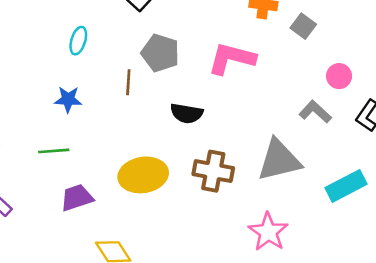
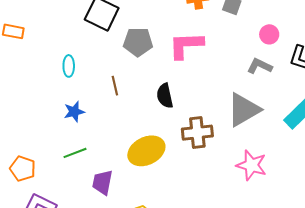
gray pentagon: (160, 53) -> (138, 42), moved
black semicircle: (187, 113) -> (165, 96), turned 85
purple trapezoid: (77, 198) -> (102, 182), turned -44

